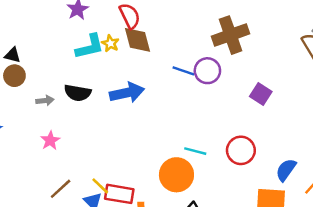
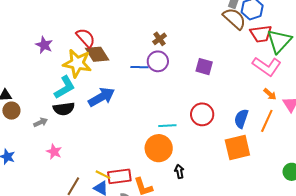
brown cross: (231, 35) -> (160, 39), moved, size x0.5
yellow star: (110, 43) -> (77, 63), size x2.0
cyan L-shape: (90, 47) -> (65, 87), moved

